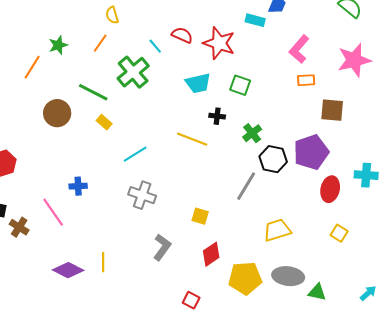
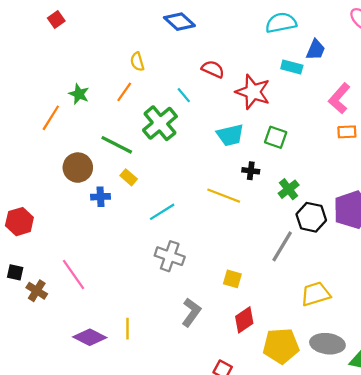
red semicircle: (182, 35) -> (213, 69), moved
green star: (58, 45) -> (79, 94), turned -30
blue cross: (78, 186) -> (101, 197), moved

